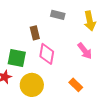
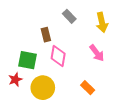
gray rectangle: (58, 15) -> (69, 16), turned 32

